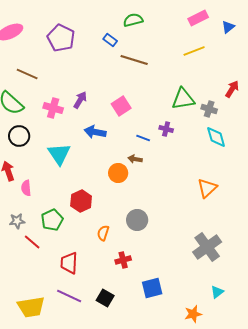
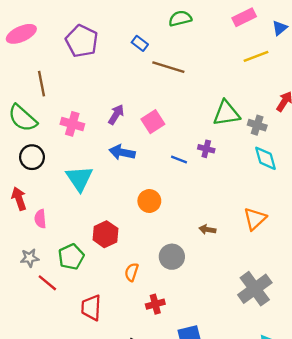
green semicircle: (133, 20) -> (180, 18), moved
yellow line: (194, 51) -> (256, 56), moved
brown line: (27, 74) -> (41, 84), turned 55
purple arrow: (80, 100) -> (116, 114), moved
brown arrow: (135, 159) -> (207, 229), moved

